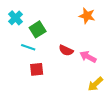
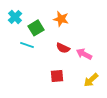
orange star: (87, 16) -> (61, 19), moved
red square: (37, 69) -> (57, 76), moved

